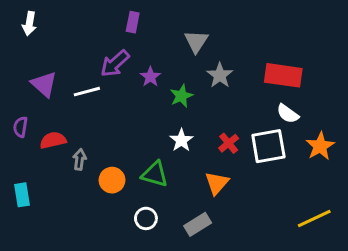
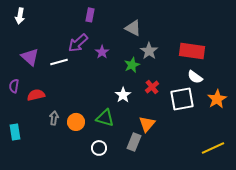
gray triangle: (196, 41) -> (133, 28), turned -36
green star: (181, 96) -> (132, 65), moved
red cross: (229, 143) -> (152, 87), moved
gray arrow: (80, 159) -> (54, 118), moved
gray rectangle: (198, 224) -> (134, 142), moved, turned -36

